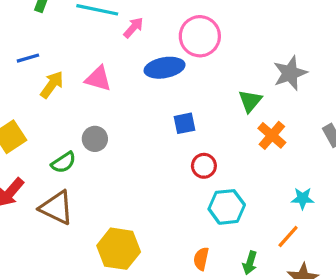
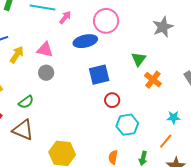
gray star: (290, 73) -> (163, 27), moved
blue square: (184, 123) -> (99, 75), size x1.5
gray circle: (95, 139) -> (46, 73), moved

